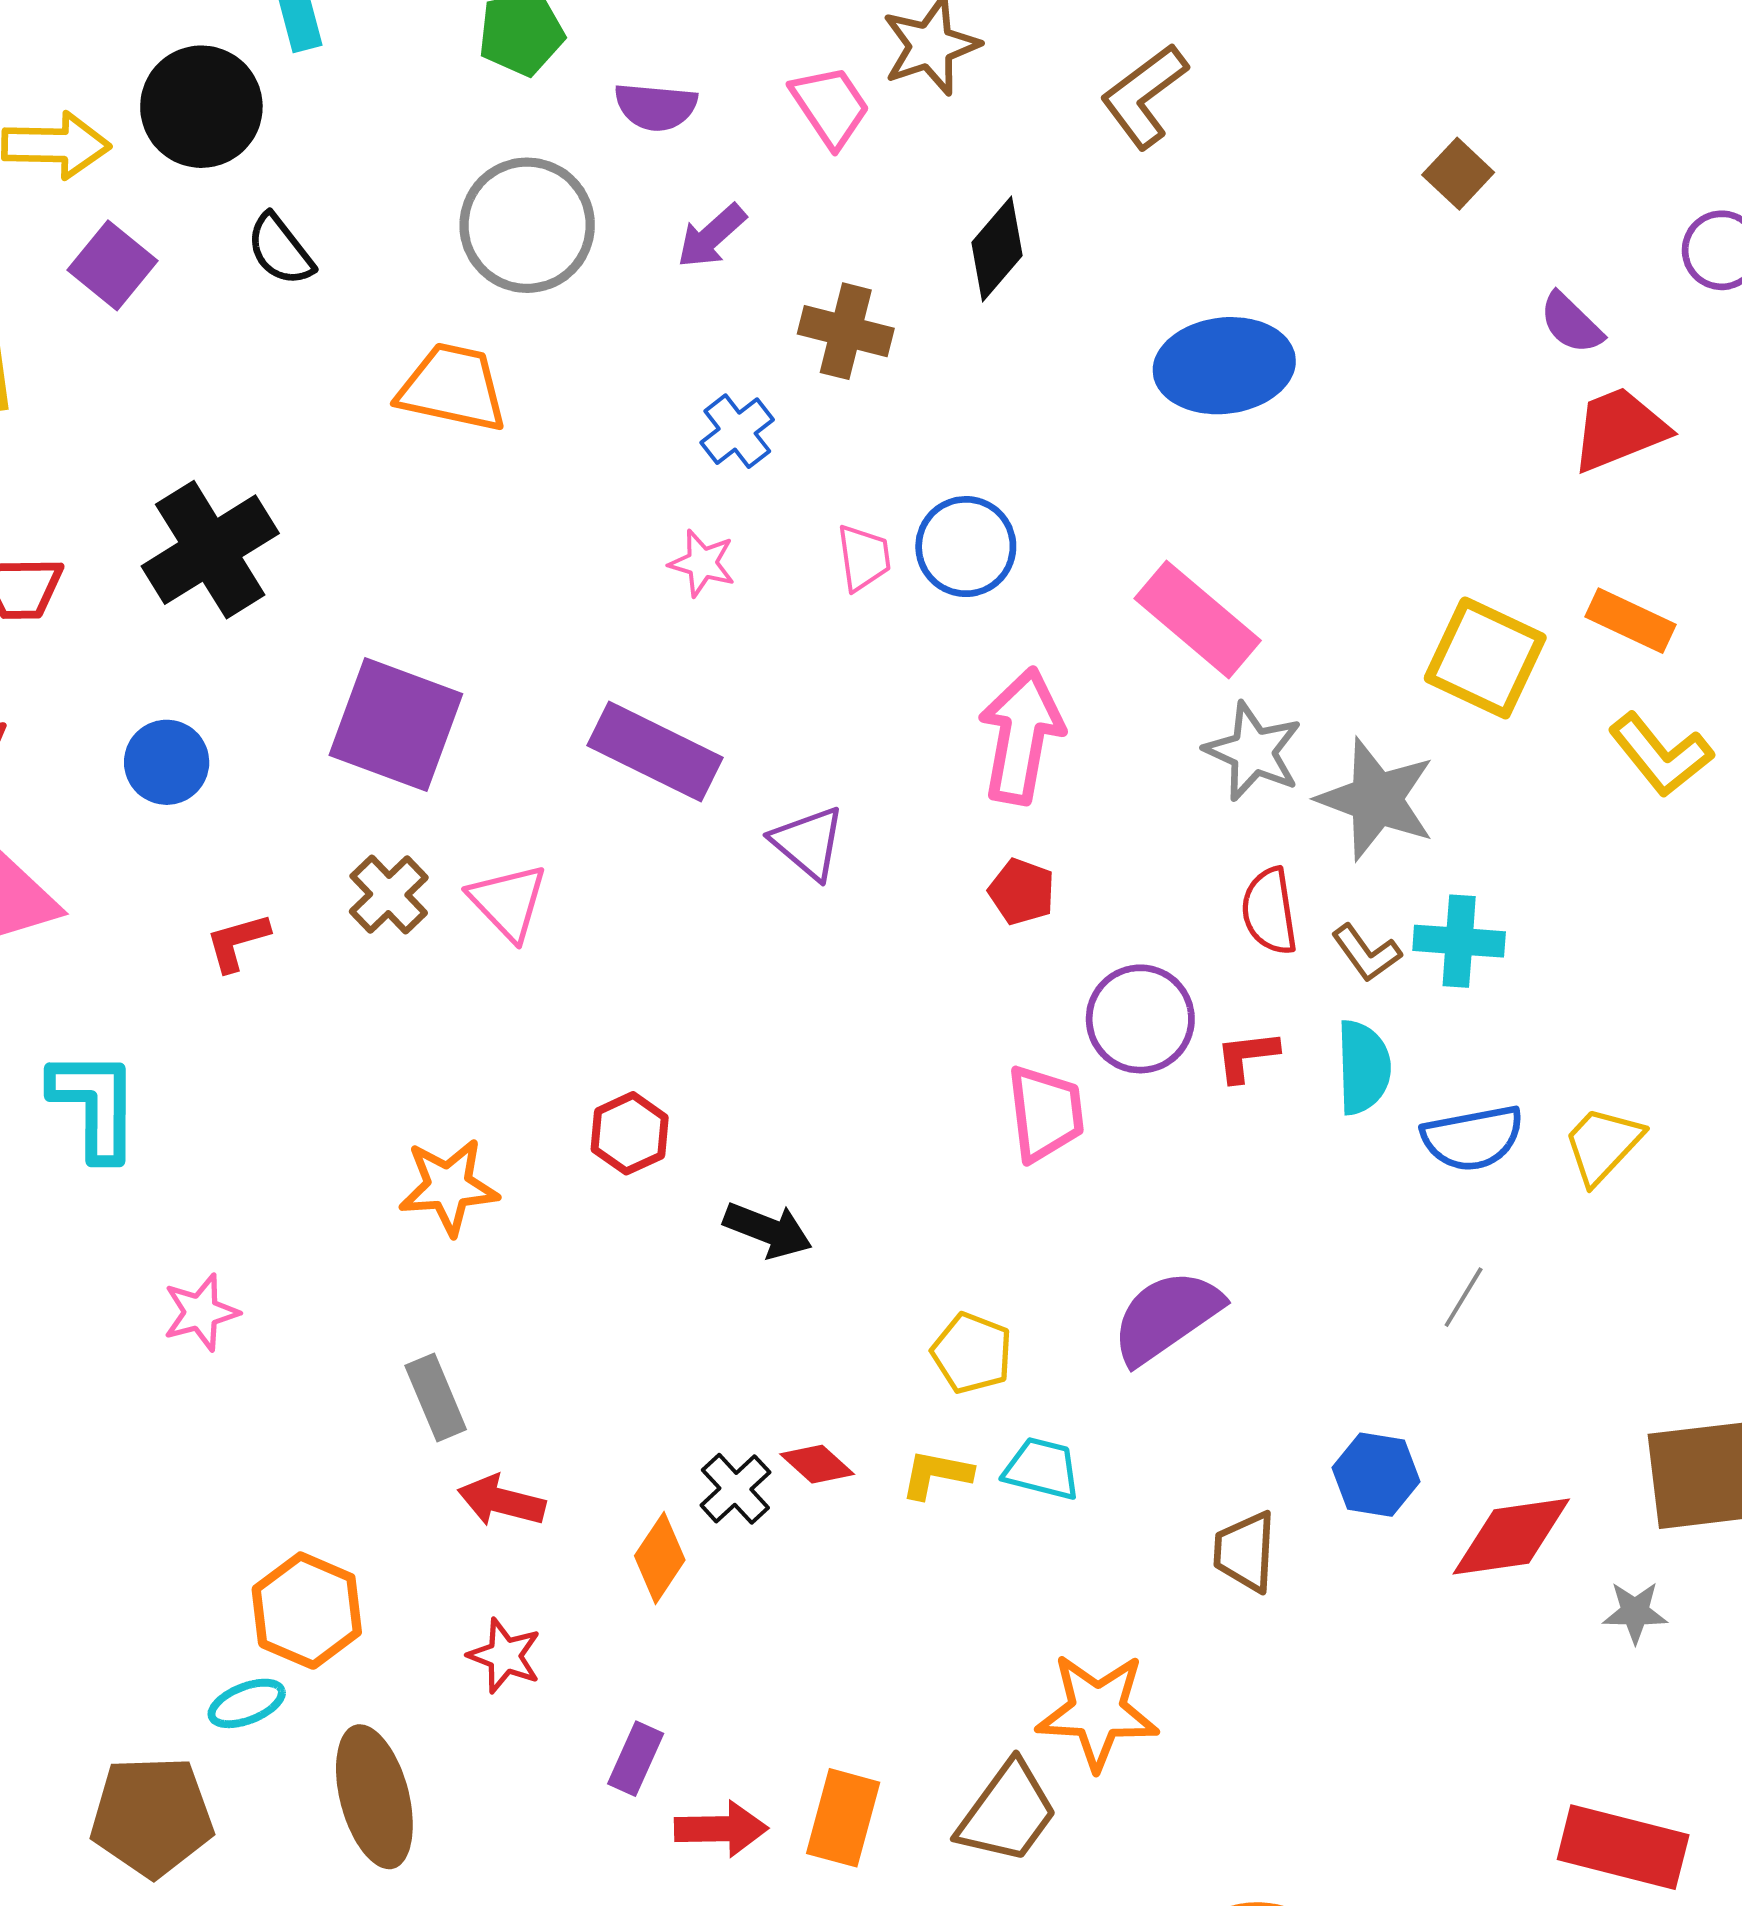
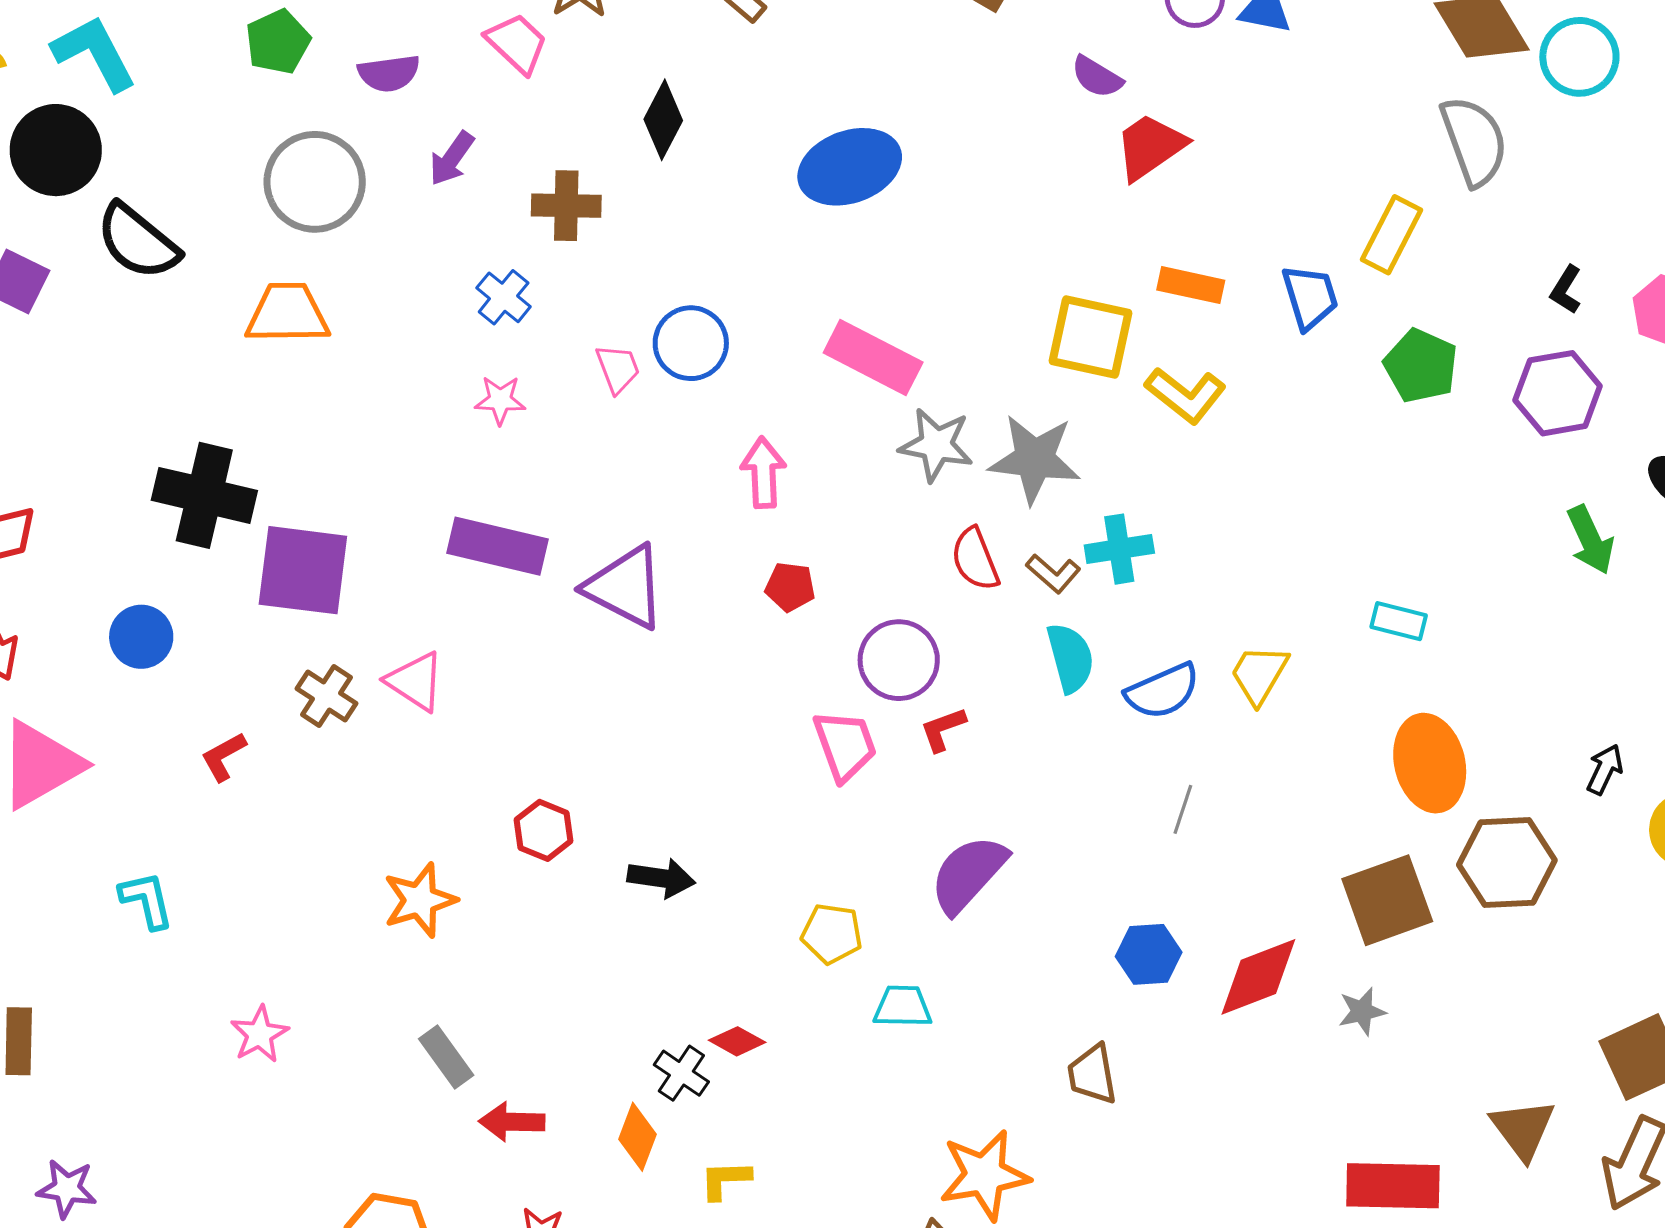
black semicircle: (280, 250) -> (138, 242), size x1.5
black cross: (210, 550) -> (204, 495), moved, turned -32
pink arrow: (1021, 736) -> (763, 473), size x0.7
yellow L-shape: (1661, 755) -> (1186, 395), moved
purple triangle: (808, 843) -> (625, 587), size x1.5
red L-shape: (1247, 1056) -> (943, 729), moved
cyan L-shape: (95, 1105) -> (147, 900), size x0.7
yellow L-shape: (936, 1474) -> (725, 1180), moved
brown trapezoid: (1245, 1552) -> (1092, 1074), moved

